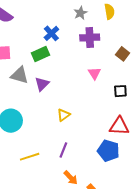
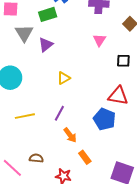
gray triangle: (19, 75) -> (24, 33), turned 36
orange arrow: (71, 178) -> (70, 135), moved

